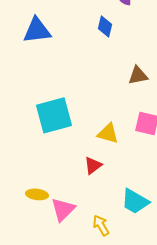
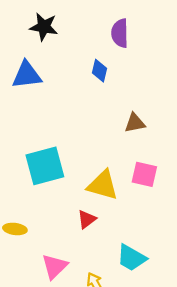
yellow triangle: (108, 133) -> (103, 185), size x1.4
yellow ellipse: (37, 194) -> (15, 229), moved

